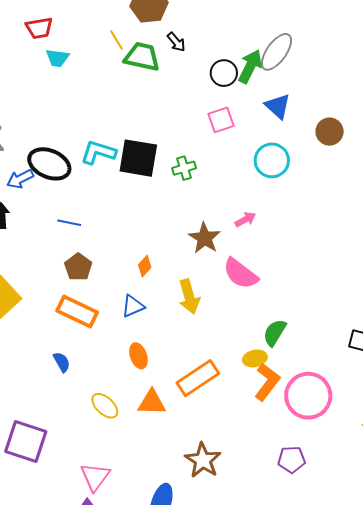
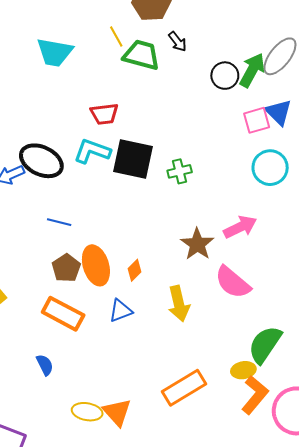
red trapezoid: (39, 28) -> (104, 114), moved
cyan trapezoid: (57, 58) -> (55, 52), size x1.5
pink square: (221, 120) -> (257, 120), moved
pink arrow: (245, 219) -> (240, 227), size x1.5
green semicircle: (275, 333) -> (265, 345), size x1.4
orange ellipse: (138, 356) -> (96, 265), moved, size x1.5
orange triangle: (152, 402) -> (117, 412), moved, turned 44
yellow ellipse: (105, 406) -> (87, 412), turned -36

